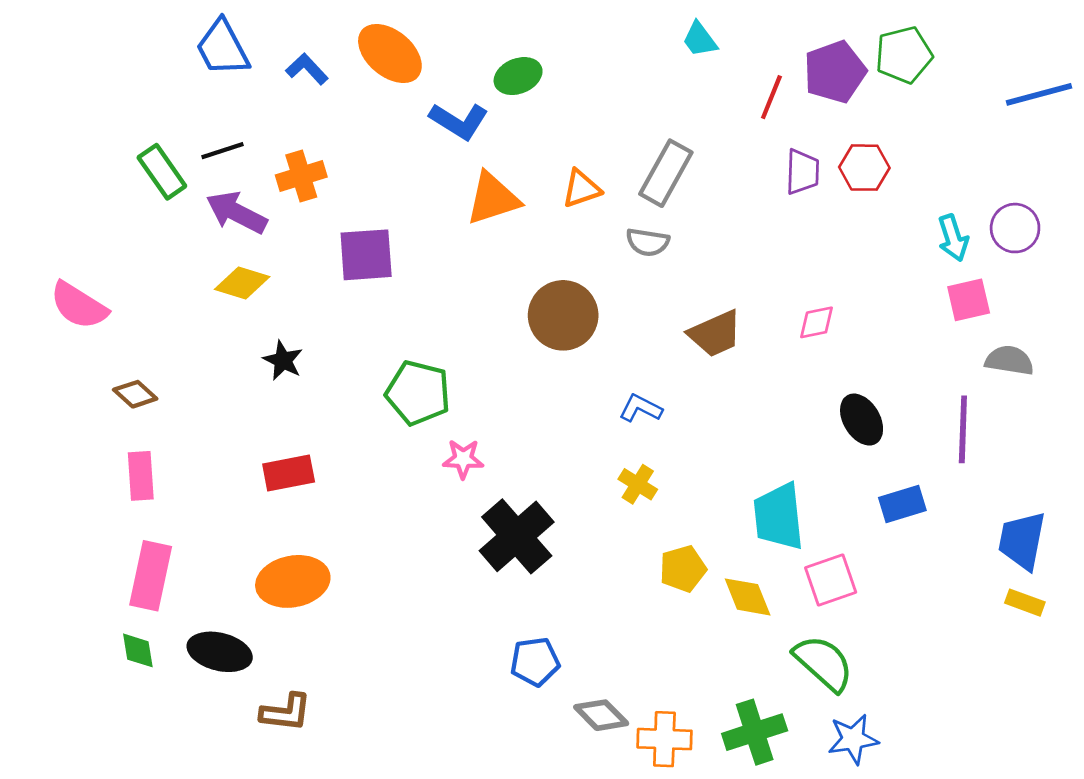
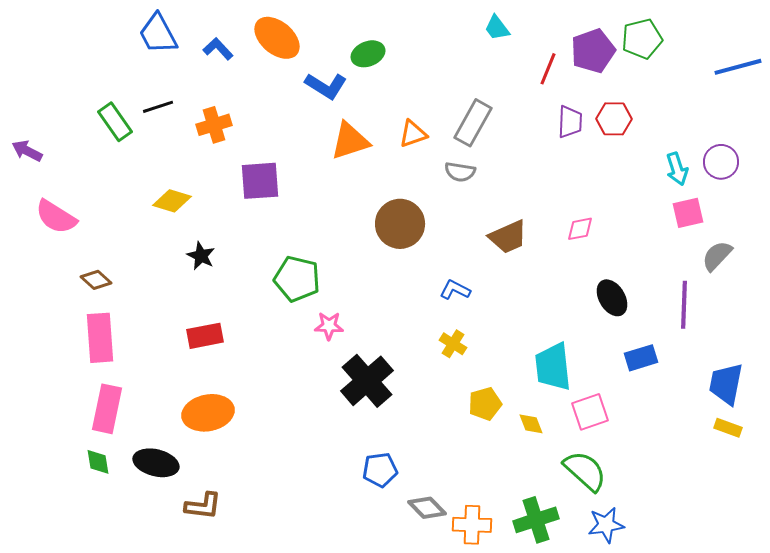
purple arrow: (237, 213) -> (27, 151), moved, size x0.7
gray semicircle: (1009, 360) -> (717, 256), turned -56
pink rectangle: (141, 476) -> (100, 338), size x1.4
yellow diamond: (748, 597) -> (531, 424), size x0.7

